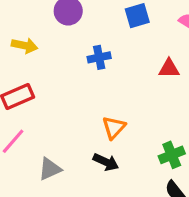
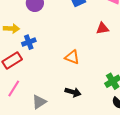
blue cross: (99, 57) -> (29, 42), moved
orange triangle: (114, 127) -> (72, 57), moved, turned -42

